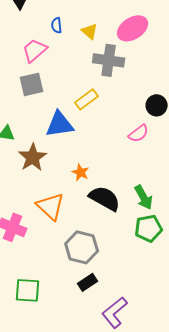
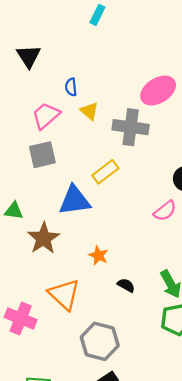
yellow triangle: (90, 31) -> (89, 111), moved
black semicircle: (105, 198) -> (126, 285), size x0.5

